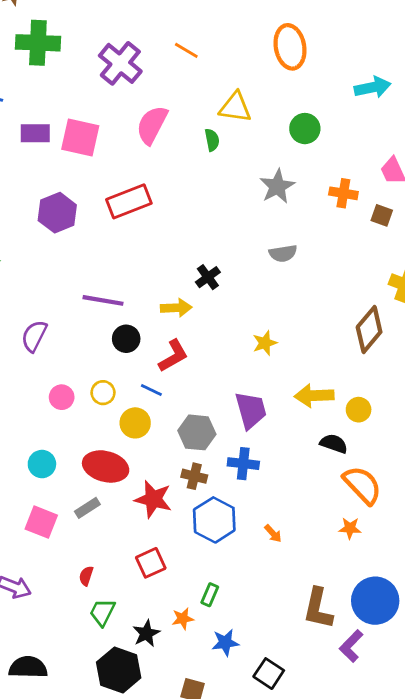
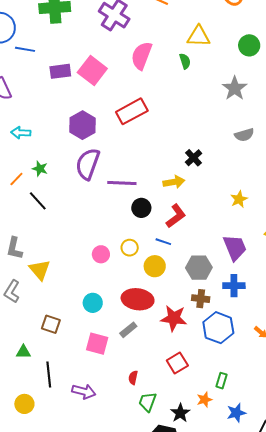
pink square: (80, 137) -> (92, 70), turned 32
purple semicircle: (34, 336) -> (88, 164), moved, size x1.4

